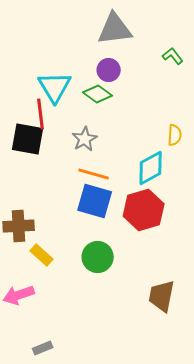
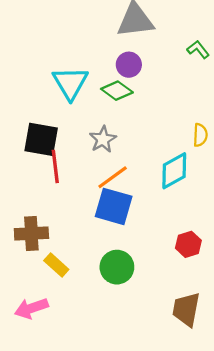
red line: (41, 114) -> (55, 166), moved
orange line: (94, 174) -> (113, 177), turned -52
red hexagon: (144, 210) -> (188, 244), moved, size x0.6

